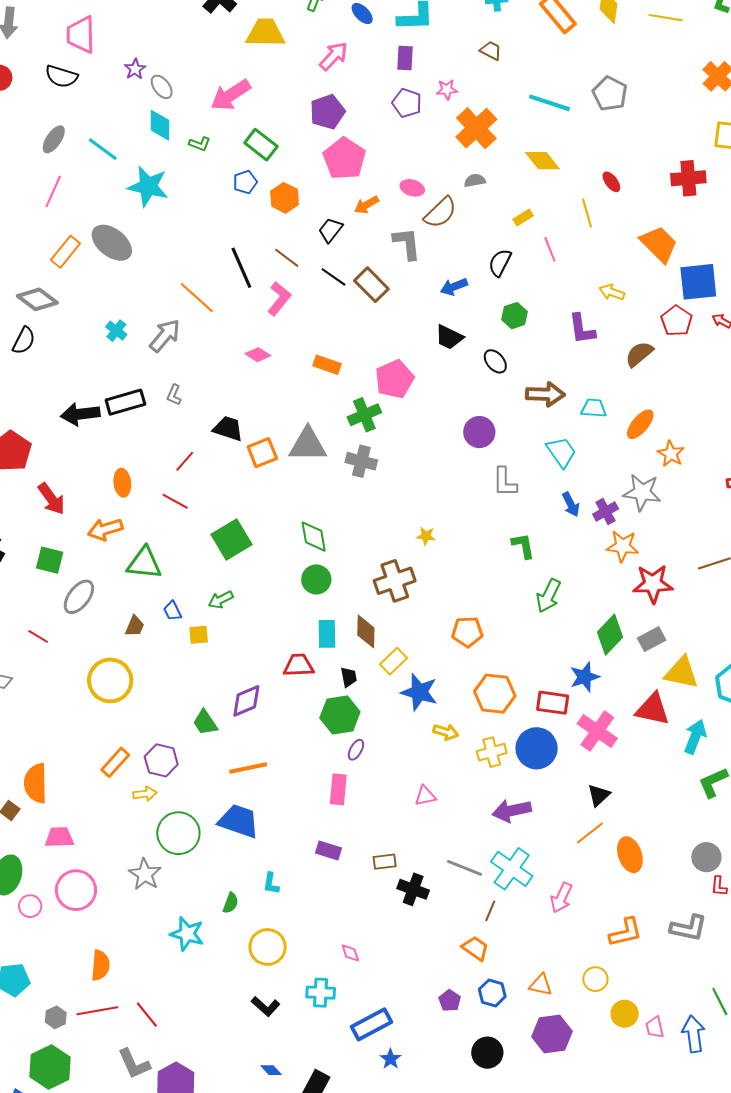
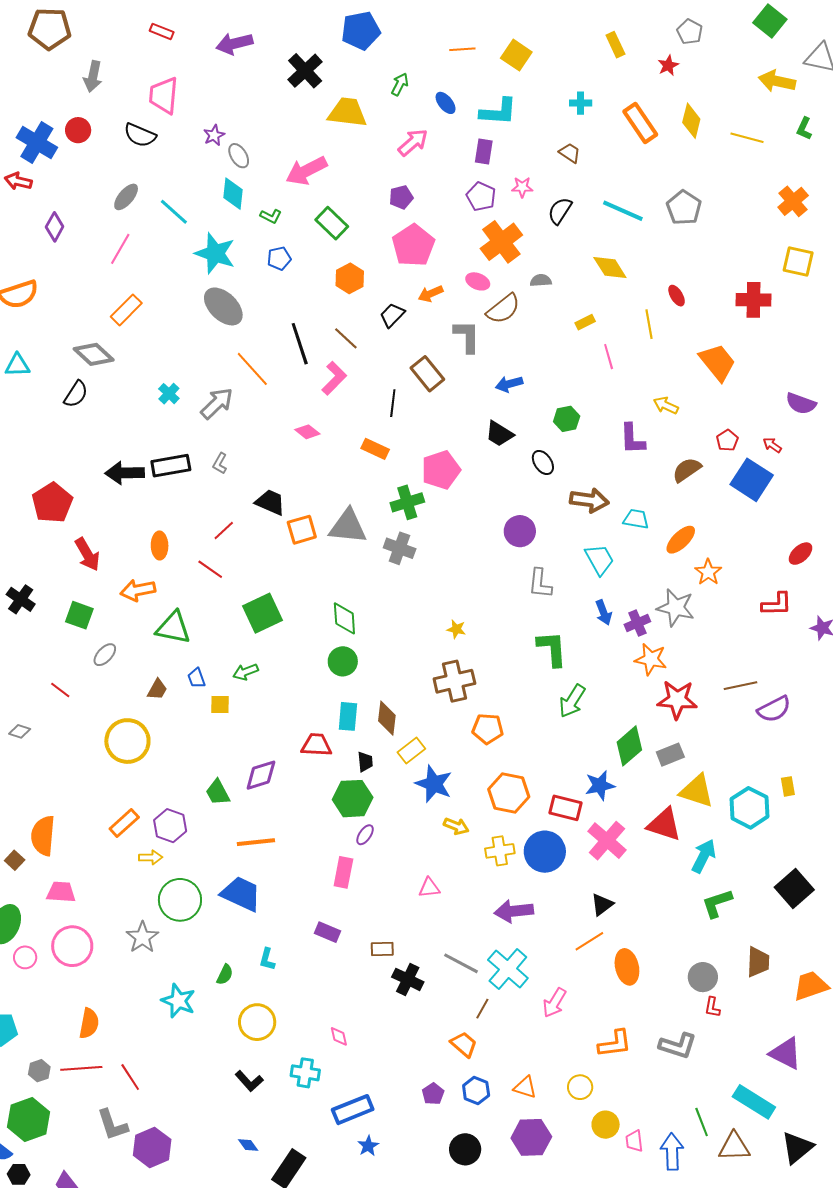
purple pentagon: (327, 112) -> (401, 197), size x0.7
orange cross: (476, 128) -> (501, 242), moved
blue pentagon: (245, 182) -> (279, 258), moved
gray ellipse: (112, 243) -> (223, 306), moved
black semicircle: (500, 263) -> (560, 211), moved
black line: (334, 277) -> (393, 403), moved, turned 56
blue square: (698, 282) -> (752, 480), moved, turned 33
red pentagon: (677, 321) -> (727, 440), size x0.7
green L-shape: (523, 546) -> (552, 649), size x1.4
brown cross: (395, 581) -> (454, 681), moved
gray ellipse: (79, 597) -> (105, 655), size x0.7

